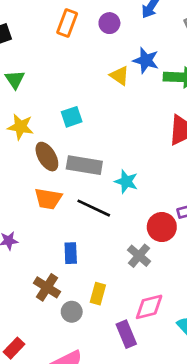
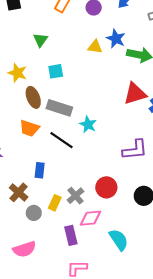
yellow triangle: (120, 76) -> (95, 47), turned -35
green triangle: (15, 79) -> (40, 40), moved
red circle: (162, 227) -> (106, 187), moved
gray cross: (139, 256) -> (75, 196), moved

